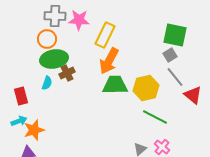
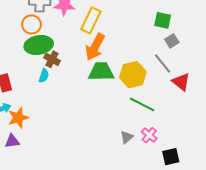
green square: (175, 35) -> (163, 20), size x0.7
gray square: (170, 55) -> (172, 41), moved
brown cross: (67, 73) -> (52, 59), turned -35
cyan semicircle: (47, 83) -> (44, 76), moved

